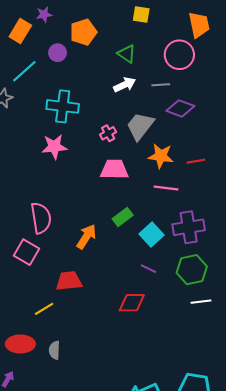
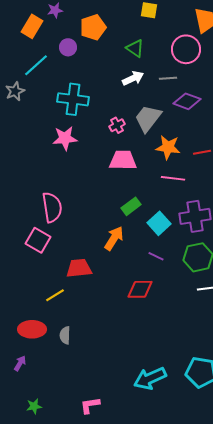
orange arrow: (86, 237) -> (114, 238), moved

